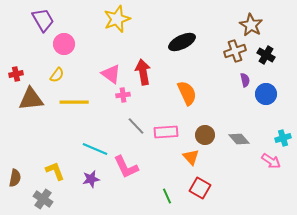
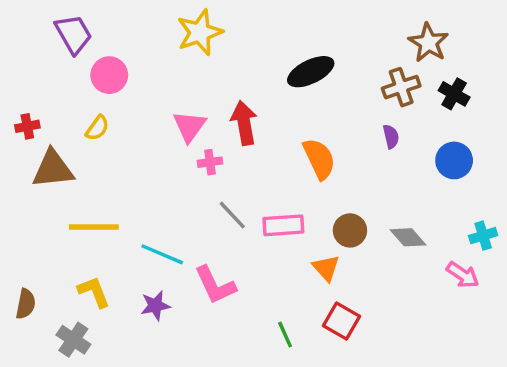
pink triangle: (111, 74) -> (189, 126), turned 30
purple semicircle: (245, 80) -> (391, 137), moved
yellow line: (74, 102) -> (94, 227), moved

